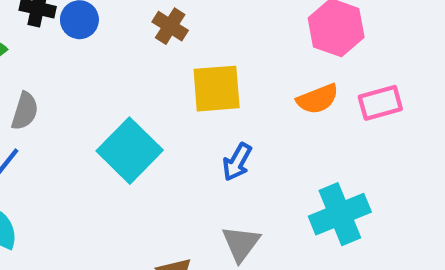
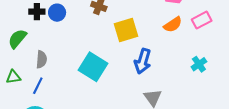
blue arrow: (237, 162) -> (143, 61), size x1.4
cyan cross: (340, 214) -> (199, 64), moved, size x0.6

